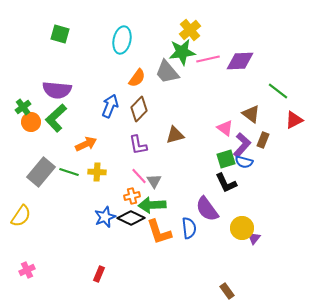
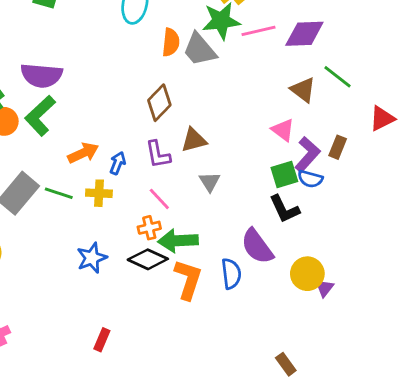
orange semicircle: (137, 78) -> (171, 42), moved, turned -30
green line: (278, 91) -> (338, 77), moved
blue arrow: (110, 106) -> (118, 163), moved, size x0.7
brown triangle: (251, 114) -> (303, 90), moved
brown triangle: (175, 135) -> (194, 140), moved
gray triangle: (154, 181) -> (210, 182), moved
blue star: (105, 217) -> (92, 258), moved
orange L-shape: (159, 232) -> (188, 279), turned -144

